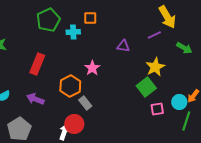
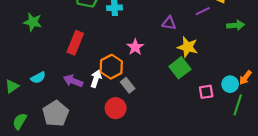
green arrow: (184, 48) -> (236, 25), turned -35
yellow star: (155, 67) -> (188, 47), moved, turned -30
green square: (146, 87) -> (180, 68), moved
white arrow: (64, 132) -> (96, 79), moved

